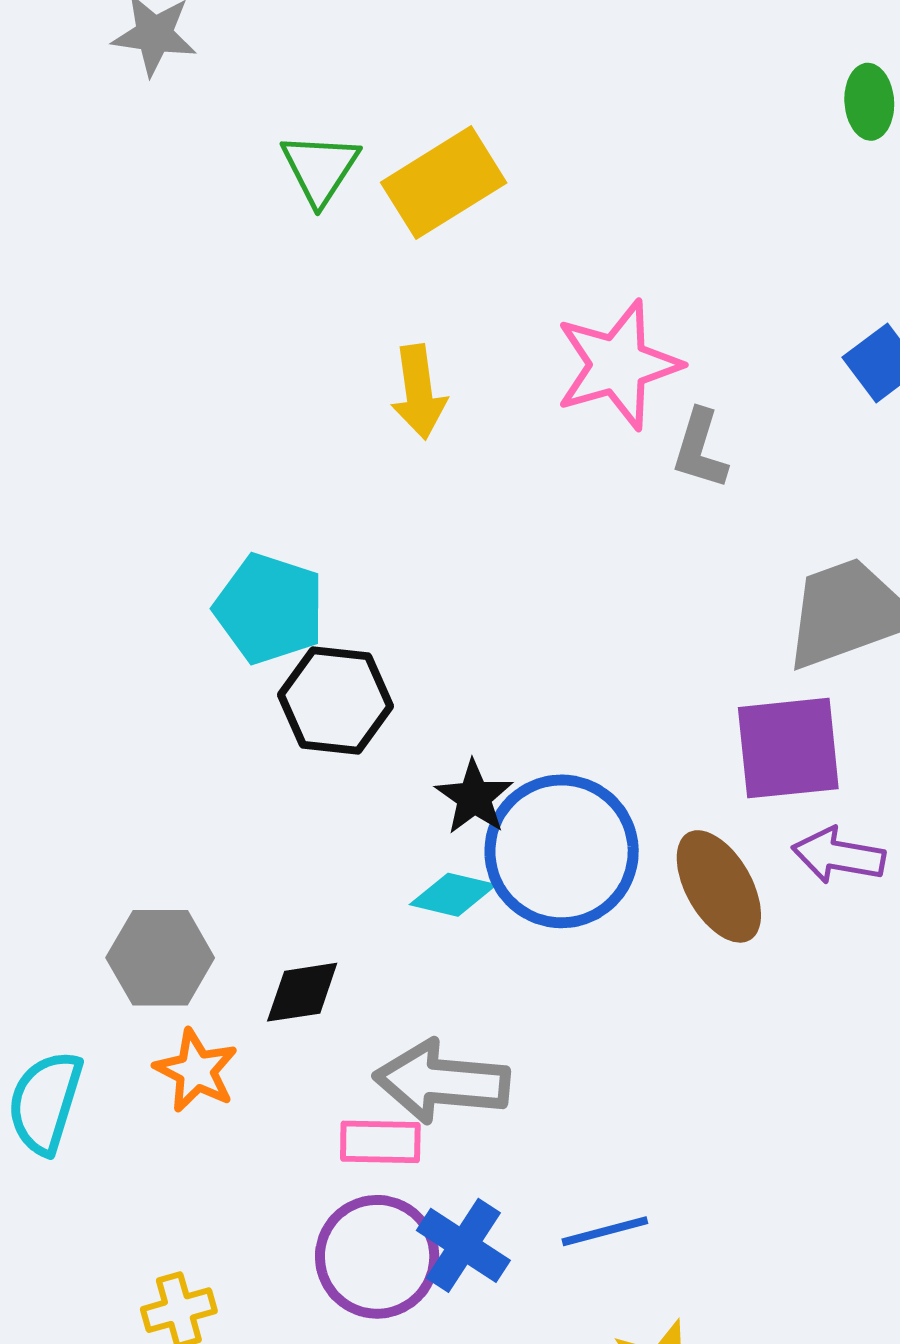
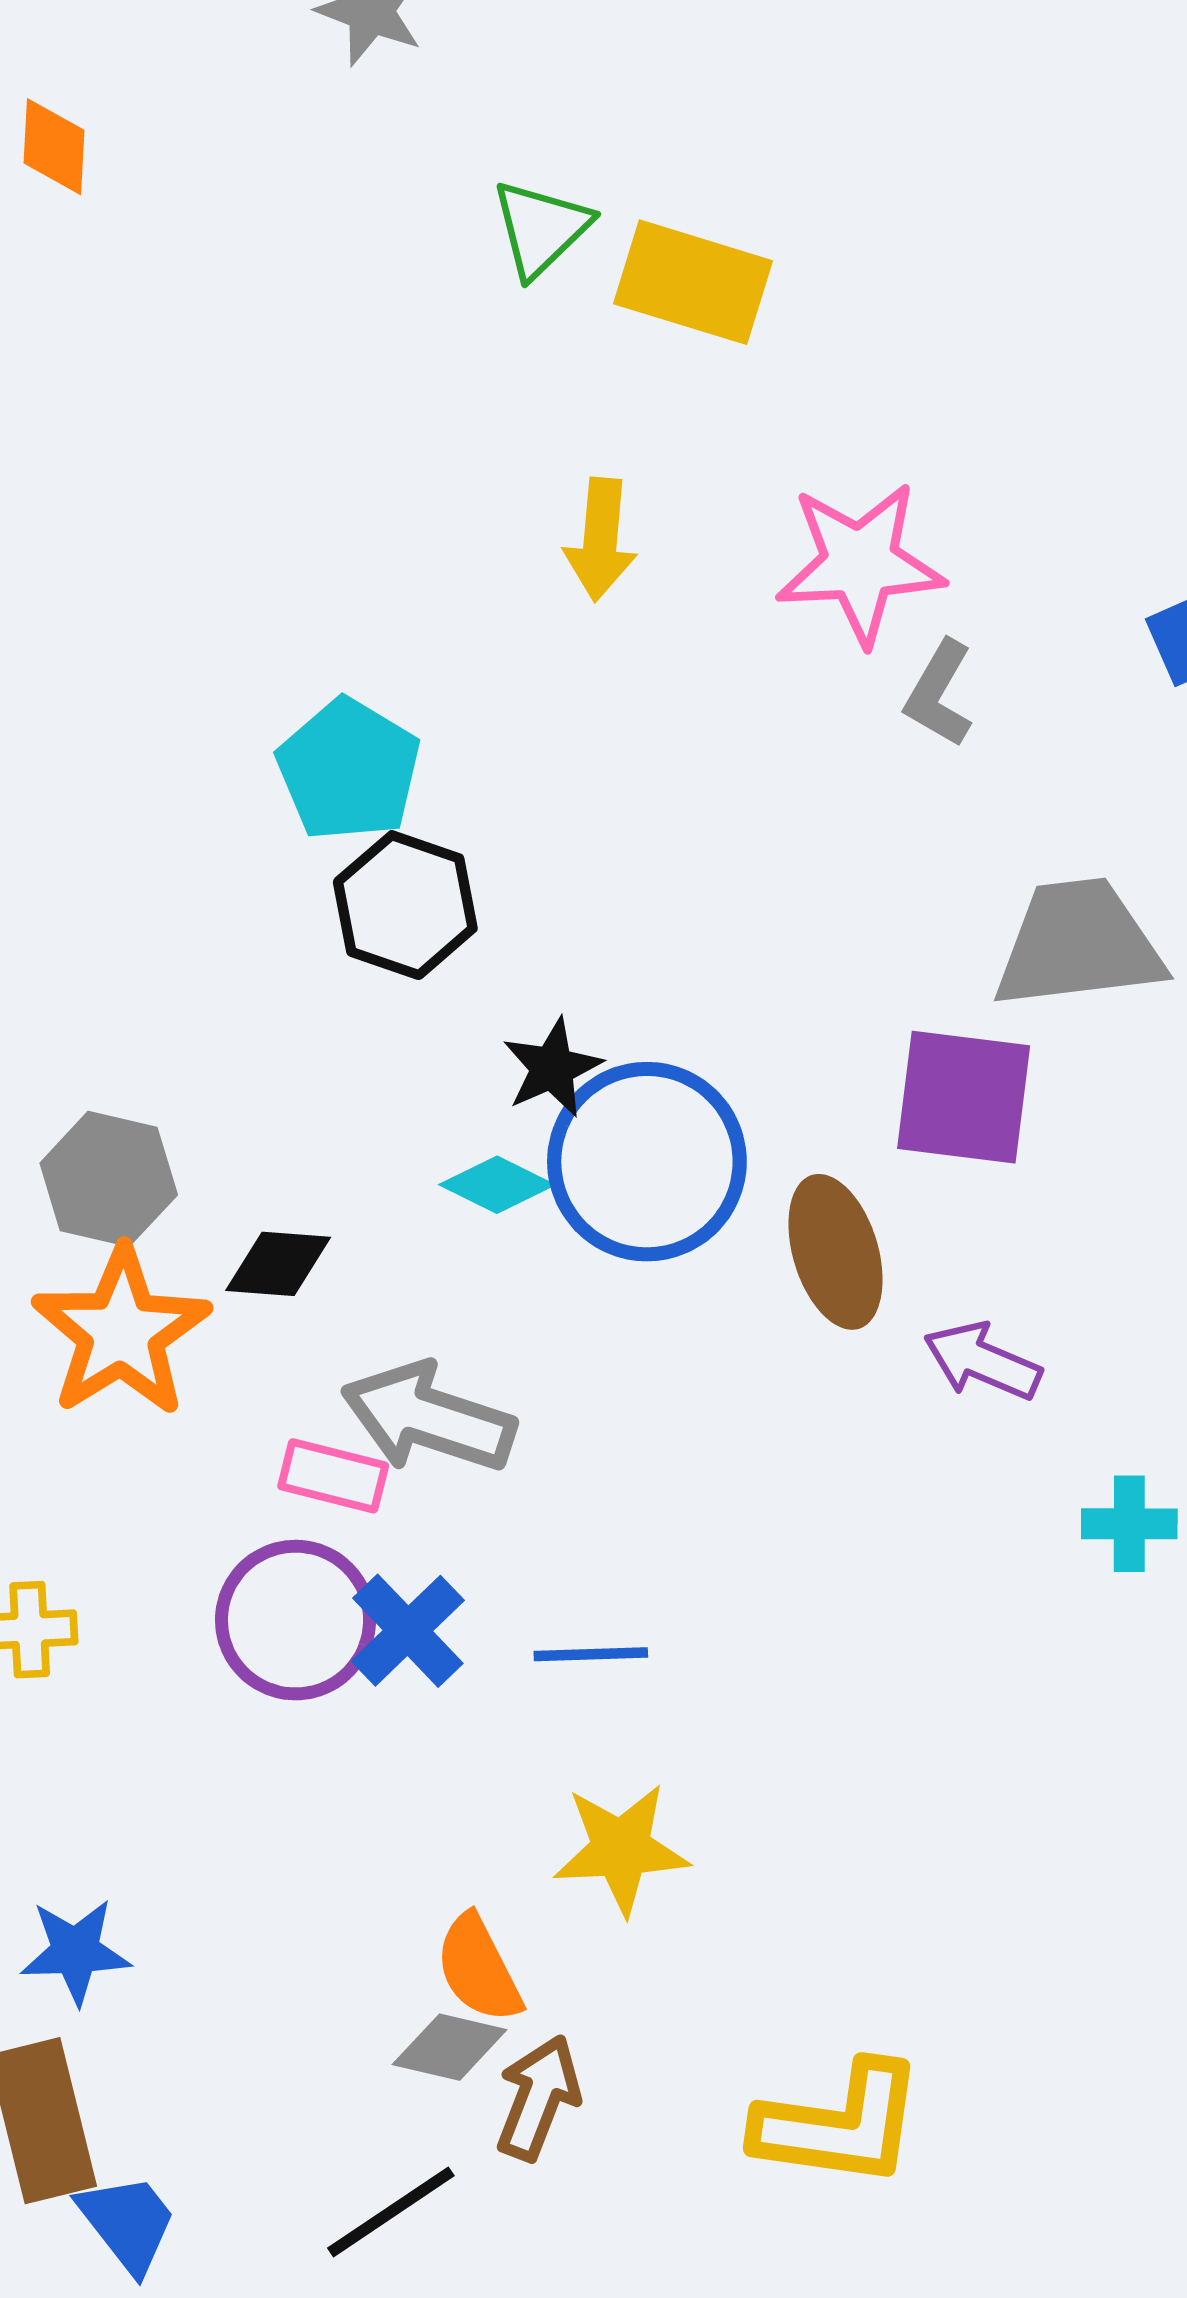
yellow rectangle: (444, 183) -> (693, 282), turned 36
purple arrow: (839, 856) -> (982, 1361), moved
orange star: (196, 1071) -> (121, 1332), size x1.6

